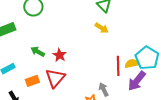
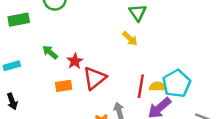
red triangle: (55, 78) -> (95, 78), moved
orange rectangle: (32, 81) -> (64, 86), moved

